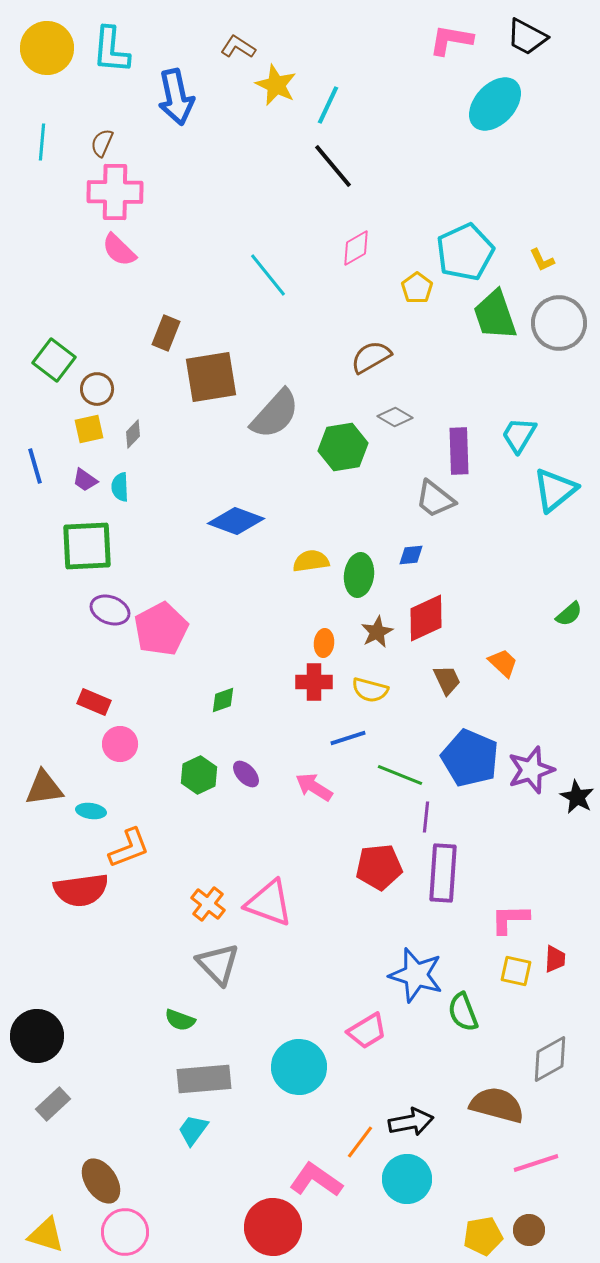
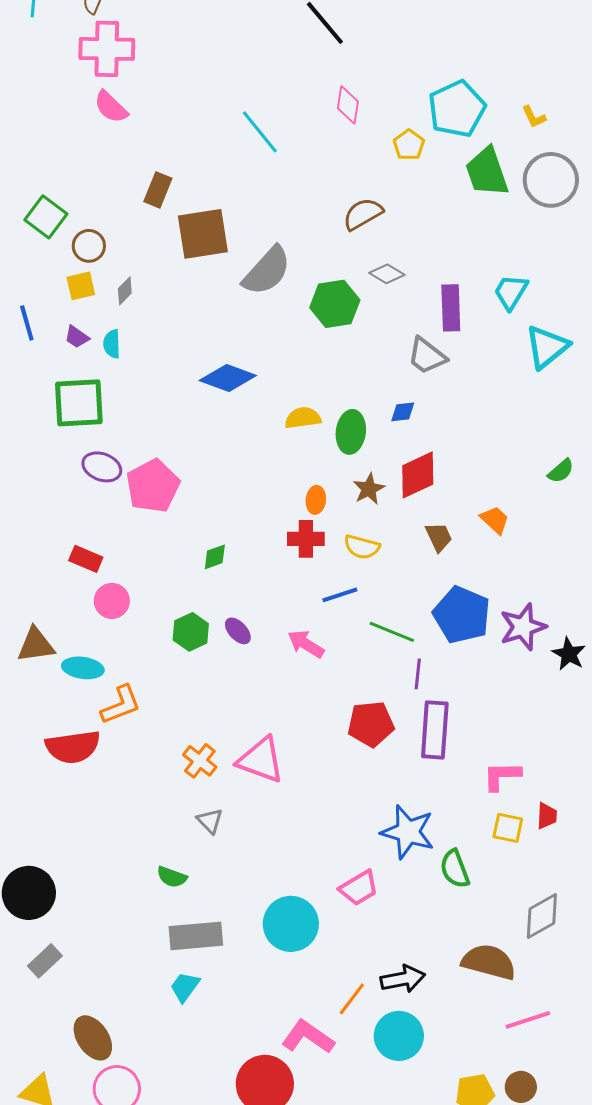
pink diamond: (356, 248) -> (348, 105), turned -51
cyan ellipse: (91, 811) -> (83, 668), size x1.4
gray triangle: (218, 964) -> (210, 821), size x0.6

